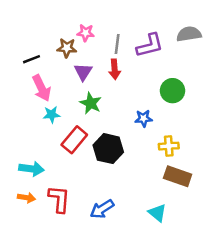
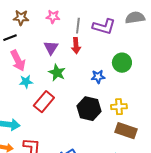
purple L-shape: (150, 45) -> (104, 27), turned 30
brown star: (67, 48) -> (21, 18), moved
blue star: (144, 118) -> (98, 77), moved
black hexagon: (108, 149) -> (89, 109), moved

